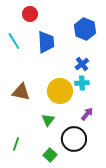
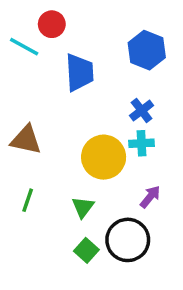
cyan line: (14, 41) -> (24, 47), moved, turned -30
brown triangle: (21, 92) -> (26, 140), moved
green line: (16, 144) -> (28, 200), moved
green square: (50, 155) -> (86, 250), moved

